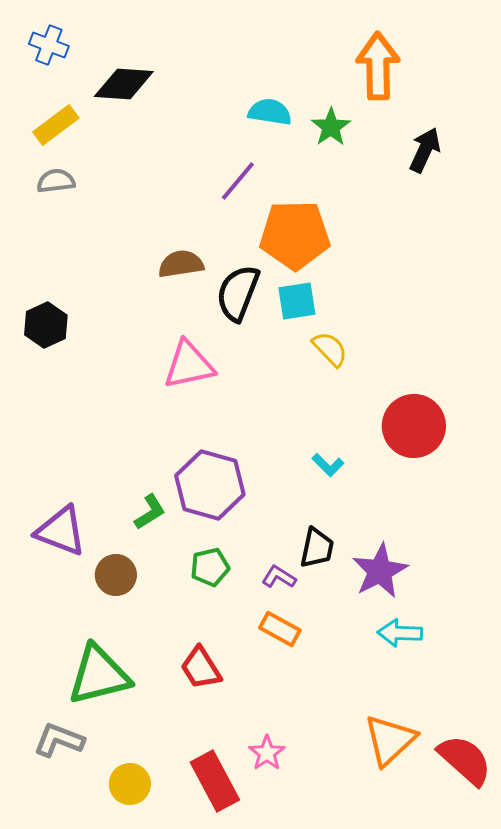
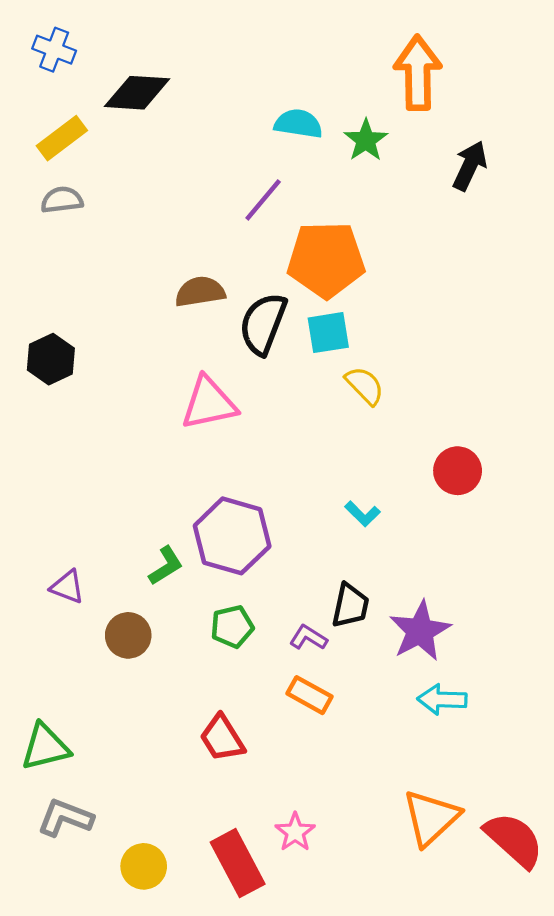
red circle: (414, 426) -> (458, 471), size x0.7
purple triangle: (61, 531) -> (67, 587), size x0.6
green triangle: (99, 675) -> (45, 747), moved, size x0.7

